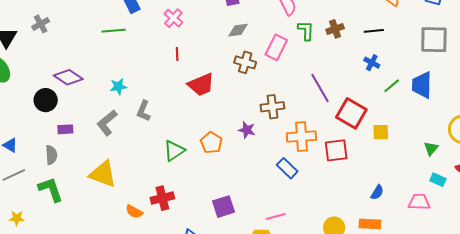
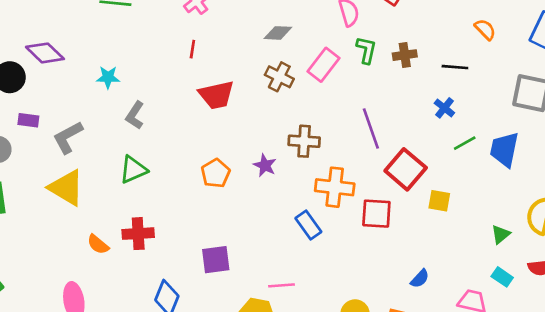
gray L-shape: (107, 123) -> (68, 137), moved
green triangle: (174, 151) -> (133, 170), moved

